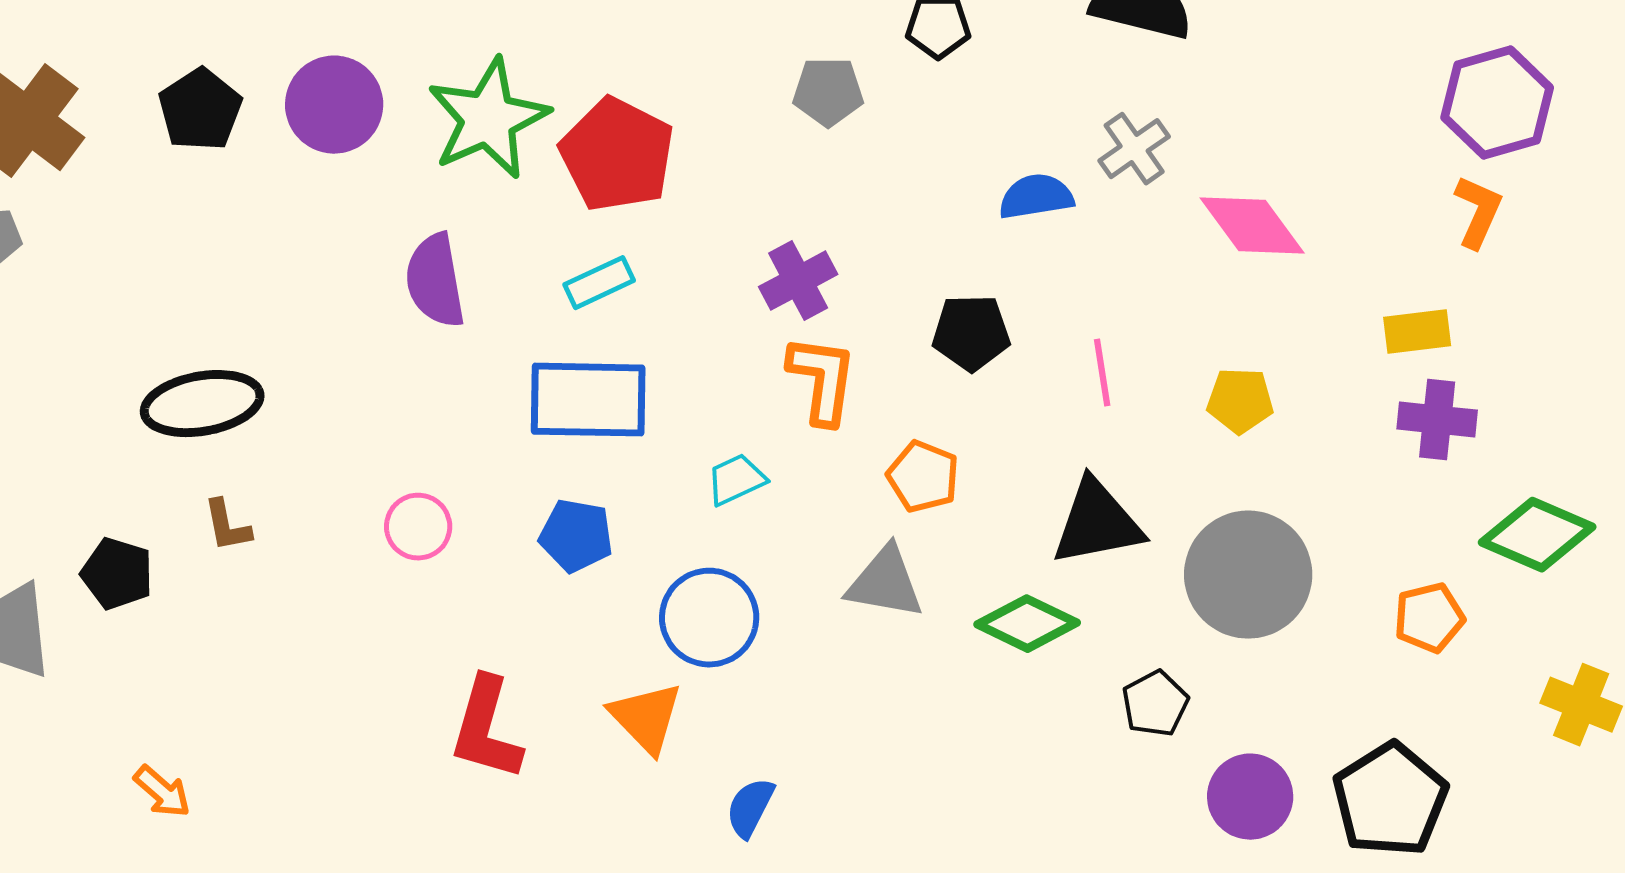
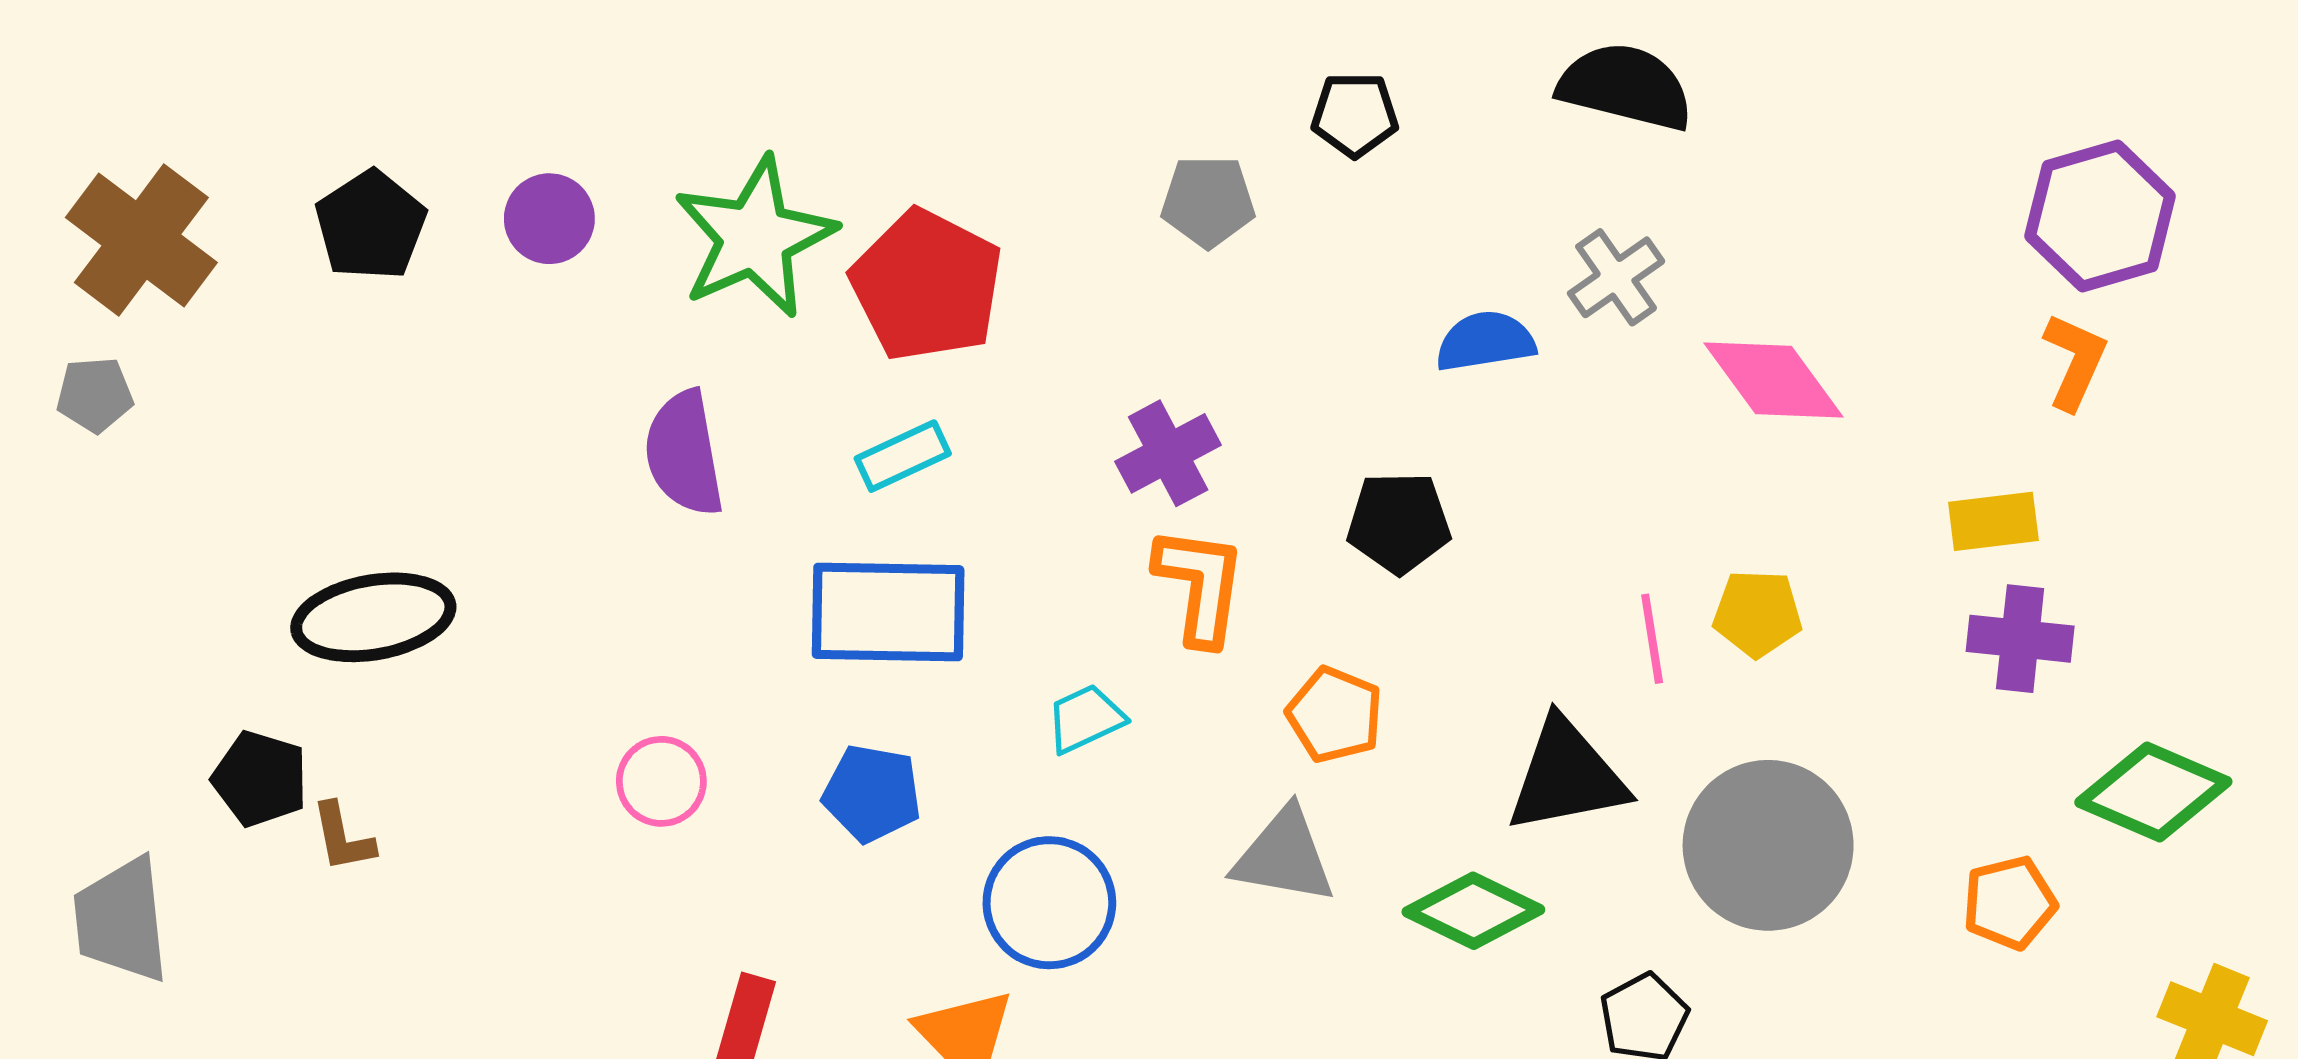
purple circle: (334, 105) -> (549, 219), size x0.7
pink line: (1102, 373) -> (1652, 639), moved
brown L-shape: (227, 526) -> (343, 837), moved
black pentagon: (117, 574) -> (260, 779), moved

